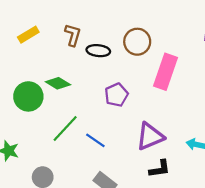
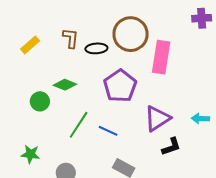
brown circle: (137, 42) -> (131, 34), size x1.4
purple pentagon: (116, 95) -> (120, 86), size x1.5
green circle: (28, 96) -> (40, 101), size x0.7

